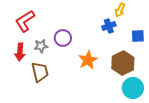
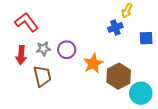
red L-shape: (25, 21) -> (26, 22), turned 85
purple circle: (63, 38) -> (67, 50), moved
brown hexagon: (123, 63) -> (119, 76), moved

